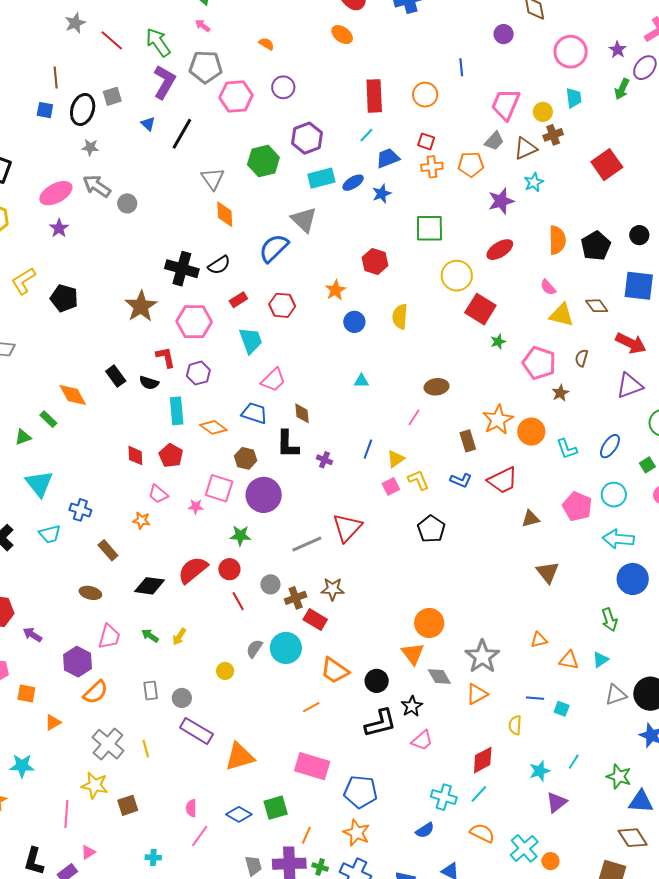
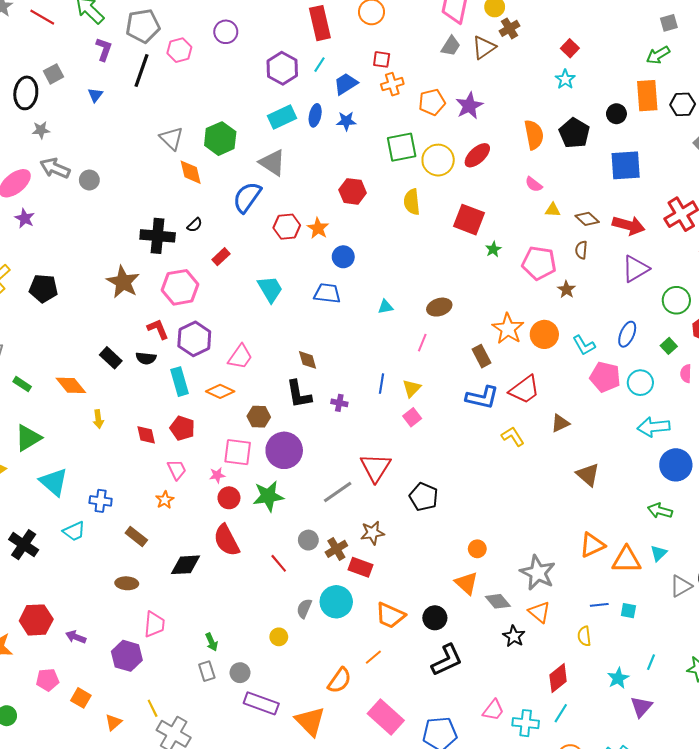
purple L-shape: (164, 82) -> (104, 49), size x0.7
pink hexagon: (236, 96) -> (179, 50), size x0.7
blue triangle: (148, 124) -> (95, 95), turned 35
black line: (182, 134) -> (141, 70), moved
purple hexagon: (307, 138) -> (282, 68), moved
green hexagon: (263, 161) -> (220, 139), moved
orange pentagon: (471, 164) -> (432, 102), moved
red square: (607, 165) -> (570, 48), size x0.6
cyan star: (534, 182) -> (565, 79), moved
blue ellipse: (353, 183) -> (315, 115), turned -35
blue star: (382, 194) -> (346, 121), turned 30
black semicircle: (219, 265) -> (195, 225), size x0.7
yellow circle: (457, 276) -> (438, 160), moved
red hexagon: (282, 305) -> (287, 227), moved
brown diamond: (597, 306) -> (587, 219), moved
yellow triangle: (562, 315) -> (553, 210), size x0.6
yellow semicircle: (400, 317) -> (412, 202), moved
cyan trapezoid: (251, 340) -> (270, 289), moved
purple hexagon: (198, 373) -> (194, 339), size x1.4
pink trapezoid: (273, 380) -> (240, 357), moved
cyan triangle: (361, 381) -> (385, 307), moved
blue trapezoid: (254, 413) -> (327, 293), moved
green rectangle: (48, 419) -> (22, 384), moved
green triangle: (23, 437) -> (28, 438), size x1.6
yellow L-shape: (418, 480) -> (513, 436), moved
blue L-shape: (461, 480) -> (482, 398), size x1.5
pink trapezoid: (158, 494) -> (177, 470), turned -145
pink pentagon: (577, 506) -> (605, 377), moved
orange star: (141, 521) -> (165, 500), turned -30
black pentagon: (431, 529) -> (424, 497), moved
green star: (240, 536) -> (268, 496), size x1.4
red circle: (229, 569) -> (229, 498), moved
red semicircle: (193, 570) -> (227, 540), turned -68
green arrow: (609, 620) -> (660, 511), turned 135
orange circle: (429, 623) -> (477, 549), size x0.6
green arrow: (150, 636) -> (212, 642), moved, turned -138
yellow arrow: (179, 637) -> (98, 419), moved, turned -30
orange triangle: (539, 640) -> (592, 545), size x1.5
orange triangle: (569, 660) -> (627, 560), size x1.4
orange semicircle: (96, 692) -> (340, 680), moved
orange square: (26, 693) -> (81, 698), turned 30
orange triangle: (477, 694) -> (539, 612), turned -40
black star: (412, 706) -> (514, 636), moved
pink trapezoid: (422, 740) -> (493, 710), moved
yellow line: (146, 749) -> (153, 708), moved
orange triangle: (240, 757) -> (310, 721), turned -48
pink rectangle: (312, 766) -> (386, 717), turned 36

